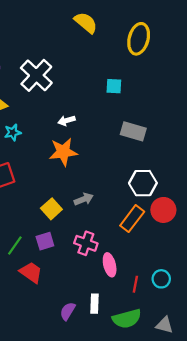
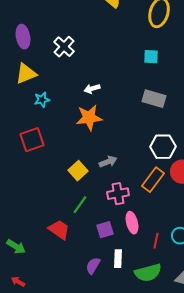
white cross: (36, 75) -> (64, 47), size x0.7
cyan square: (114, 86) -> (151, 57), moved
purple square: (45, 241) -> (105, 230), moved
pink cross: (86, 243) -> (118, 194), moved, turned -30
green line: (15, 245) -> (80, 205), moved

